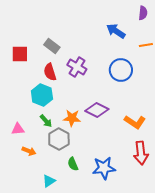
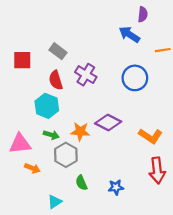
purple semicircle: (143, 13) -> (143, 14), moved
green arrow: (46, 121) -> (51, 135), turned -32
pink triangle: (18, 129) -> (20, 144), size x1.5
blue star: (104, 168) -> (116, 187), size x0.6

